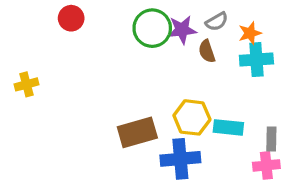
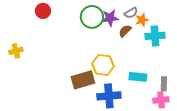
orange star: (250, 33) -> (142, 20), moved
brown semicircle: (207, 51) -> (125, 31), turned 64
yellow hexagon: (192, 117) -> (103, 65), moved

